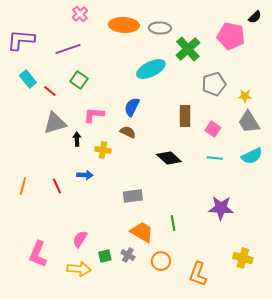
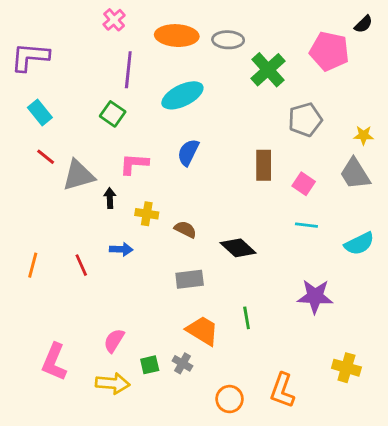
purple line: (68, 49) -> (128, 70), moved, turned -65
cyan ellipse: (151, 69) -> (182, 95), moved
red line: (50, 91) -> (46, 157), moved
yellow star: (245, 96) -> (364, 135), moved
brown semicircle: (128, 132) -> (185, 229), moved
cyan semicircle: (252, 156) -> (359, 244), moved
black diamond: (169, 158) -> (238, 248), moved
orange circle: (161, 261) -> (230, 399), moved

